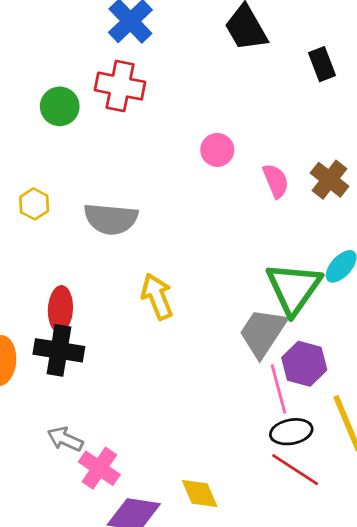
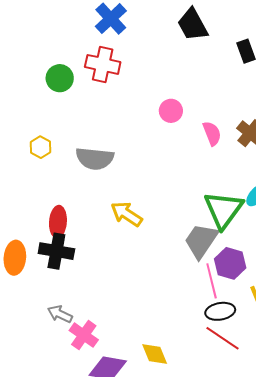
yellow arrow: (157, 296) -> (127, 214), turned -36

